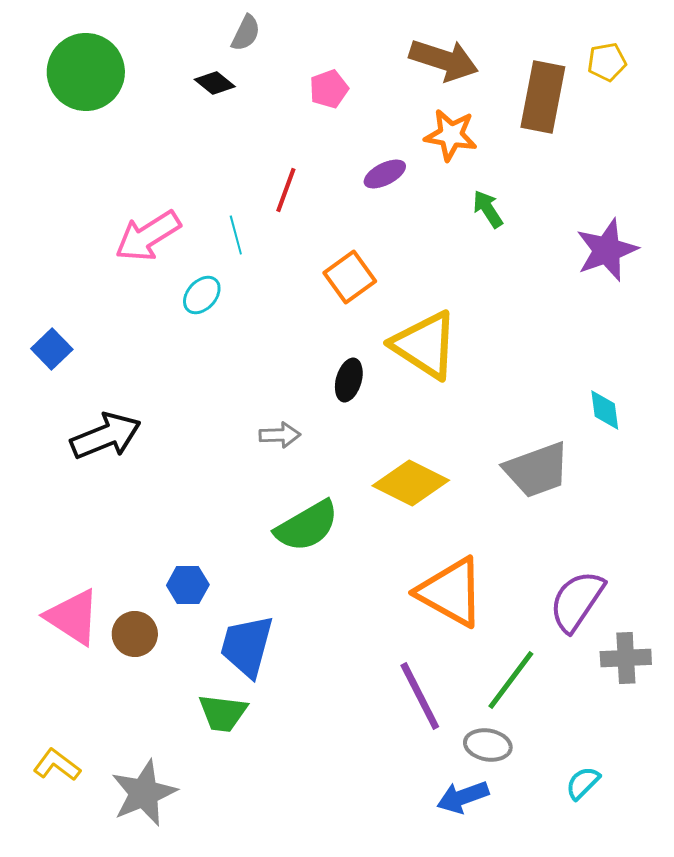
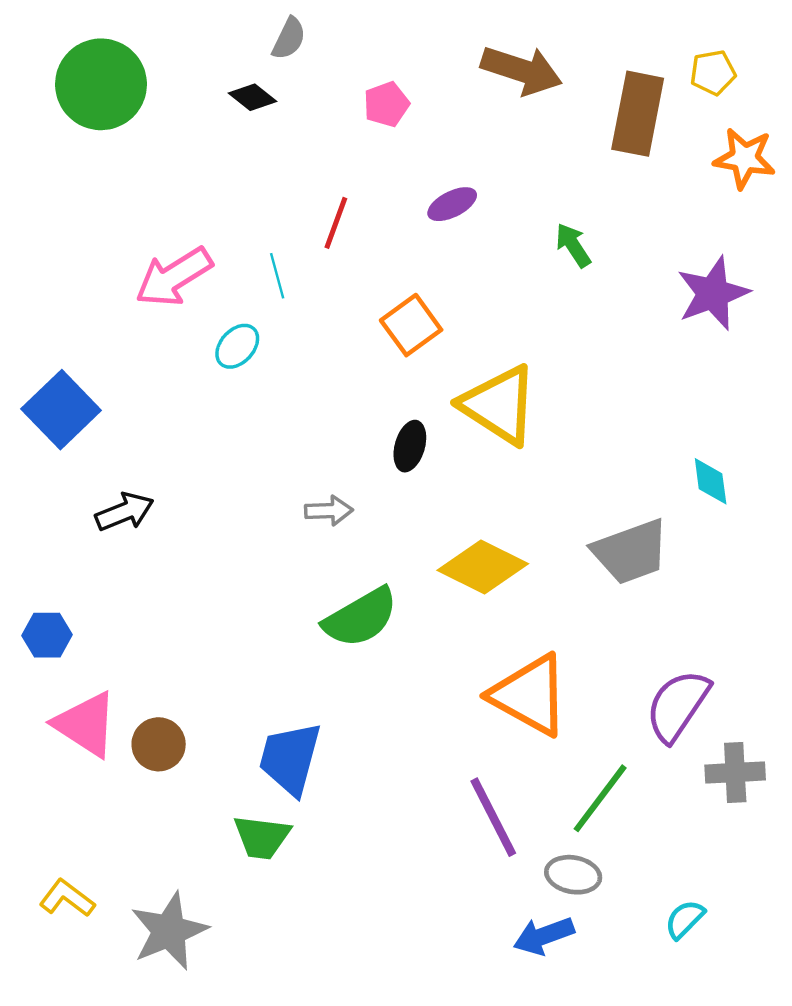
orange star: (451, 135) -> (745, 158), moved
blue square: (52, 349) -> (61, 410), size x1.6
black arrow: (106, 436) -> (124, 512), size x0.7
blue hexagon: (188, 585) -> (47, 635), moved

